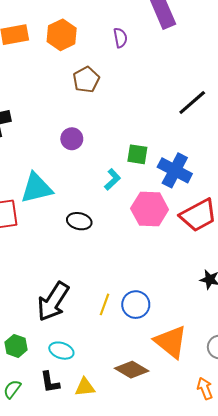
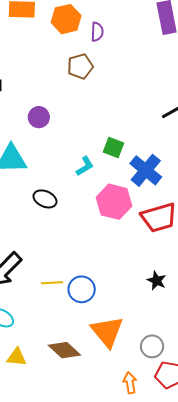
purple semicircle: (120, 38) -> (97, 32), moved
purple circle: (72, 139) -> (39, 117), moved
yellow line: (104, 304) -> (52, 283), turned 55

